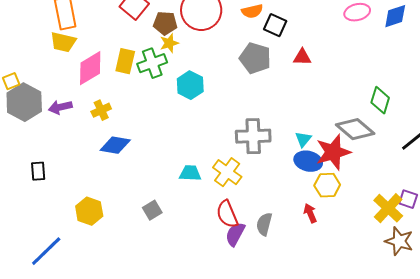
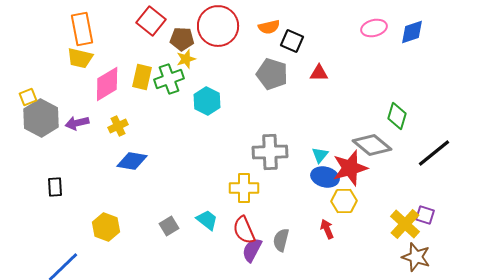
yellow cross: (227, 172) -> (244, 188), turned -36
cyan trapezoid: (190, 173) -> (207, 220), moved, turned 35

